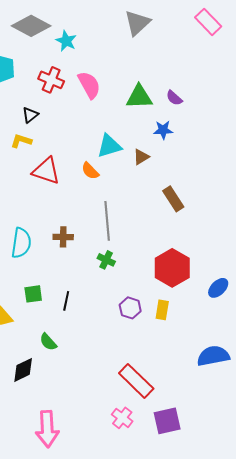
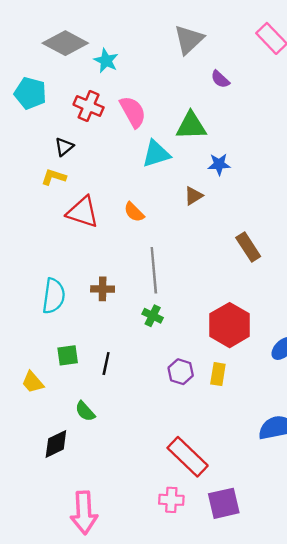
purple semicircle: (174, 98) -> (220, 79), moved
cyan triangle: (109, 146) -> (156, 154), moved
brown rectangle: (173, 199) -> (248, 247), moved
pink cross: (122, 418) -> (171, 500), turned -35

